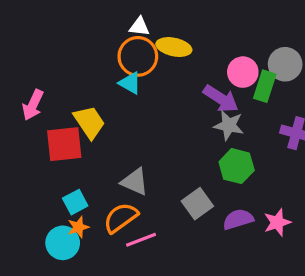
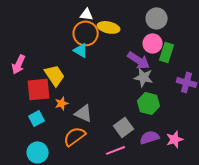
gray circle: (285, 64) -> (157, 18), moved
cyan square: (75, 202) -> (37, 118), moved
orange star: (78, 227) -> (62, 103), moved
pink line: (141, 240) -> (116, 150), moved

